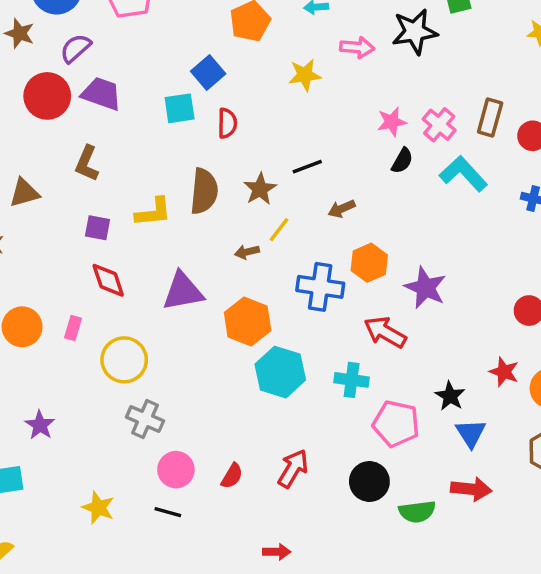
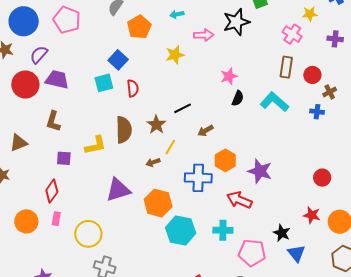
pink cross: (439, 125) -> (292, 34), moved
red diamond: (108, 280) -> (52, 191), moved, turned 60

